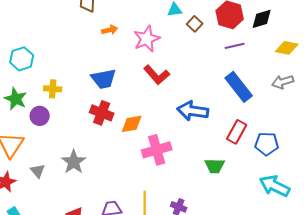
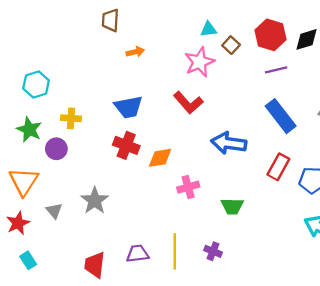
pink star: (147, 39) -> (199, 62), moved
pink cross: (157, 150) -> (188, 187), size x0.7
green trapezoid: (215, 166) -> (232, 206), moved

